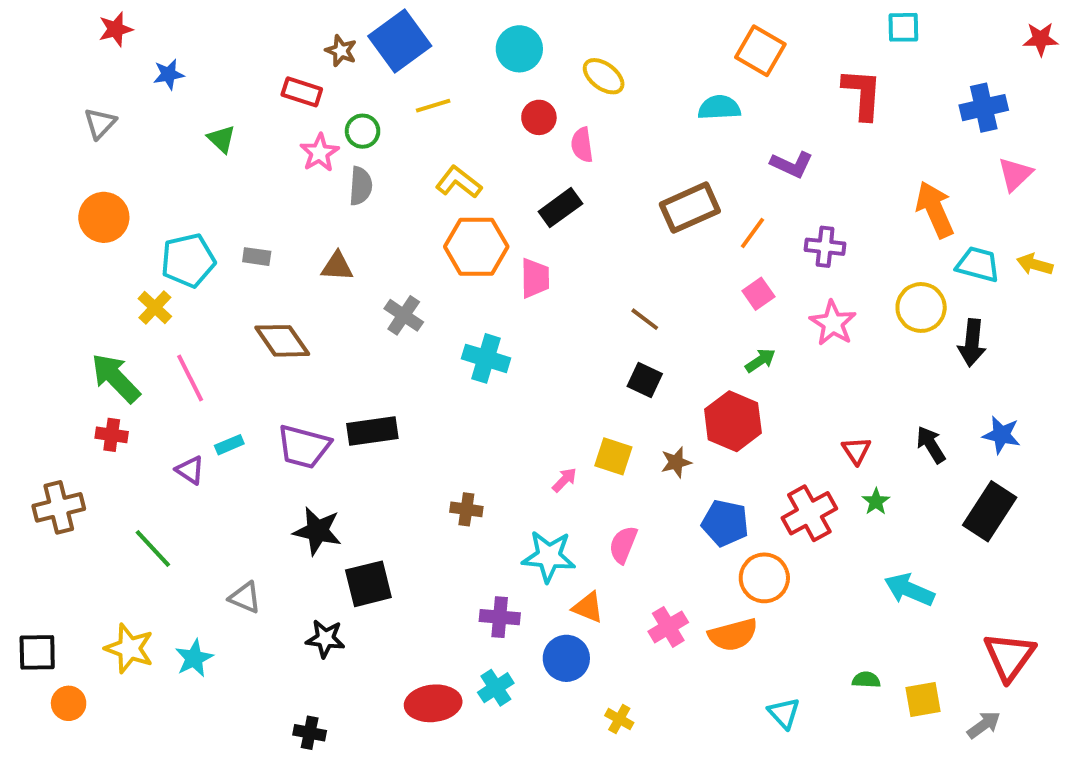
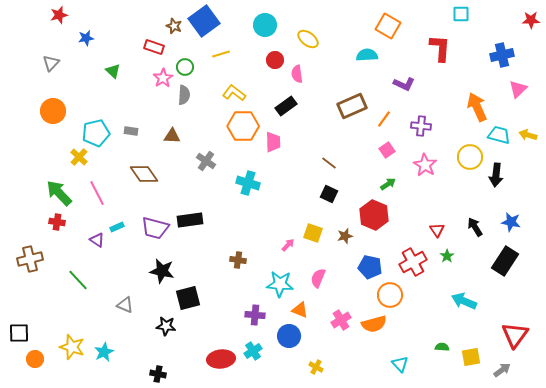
yellow star: (129, 648) -> (72, 347), moved
cyan star: (194, 658) -> (104, 352), moved

